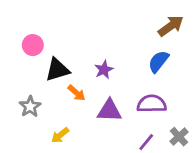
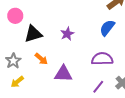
orange arrow: (77, 93) -> (41, 59), moved
purple triangle: (109, 111) -> (63, 74), moved
yellow arrow: (60, 135) -> (17, 82), moved

